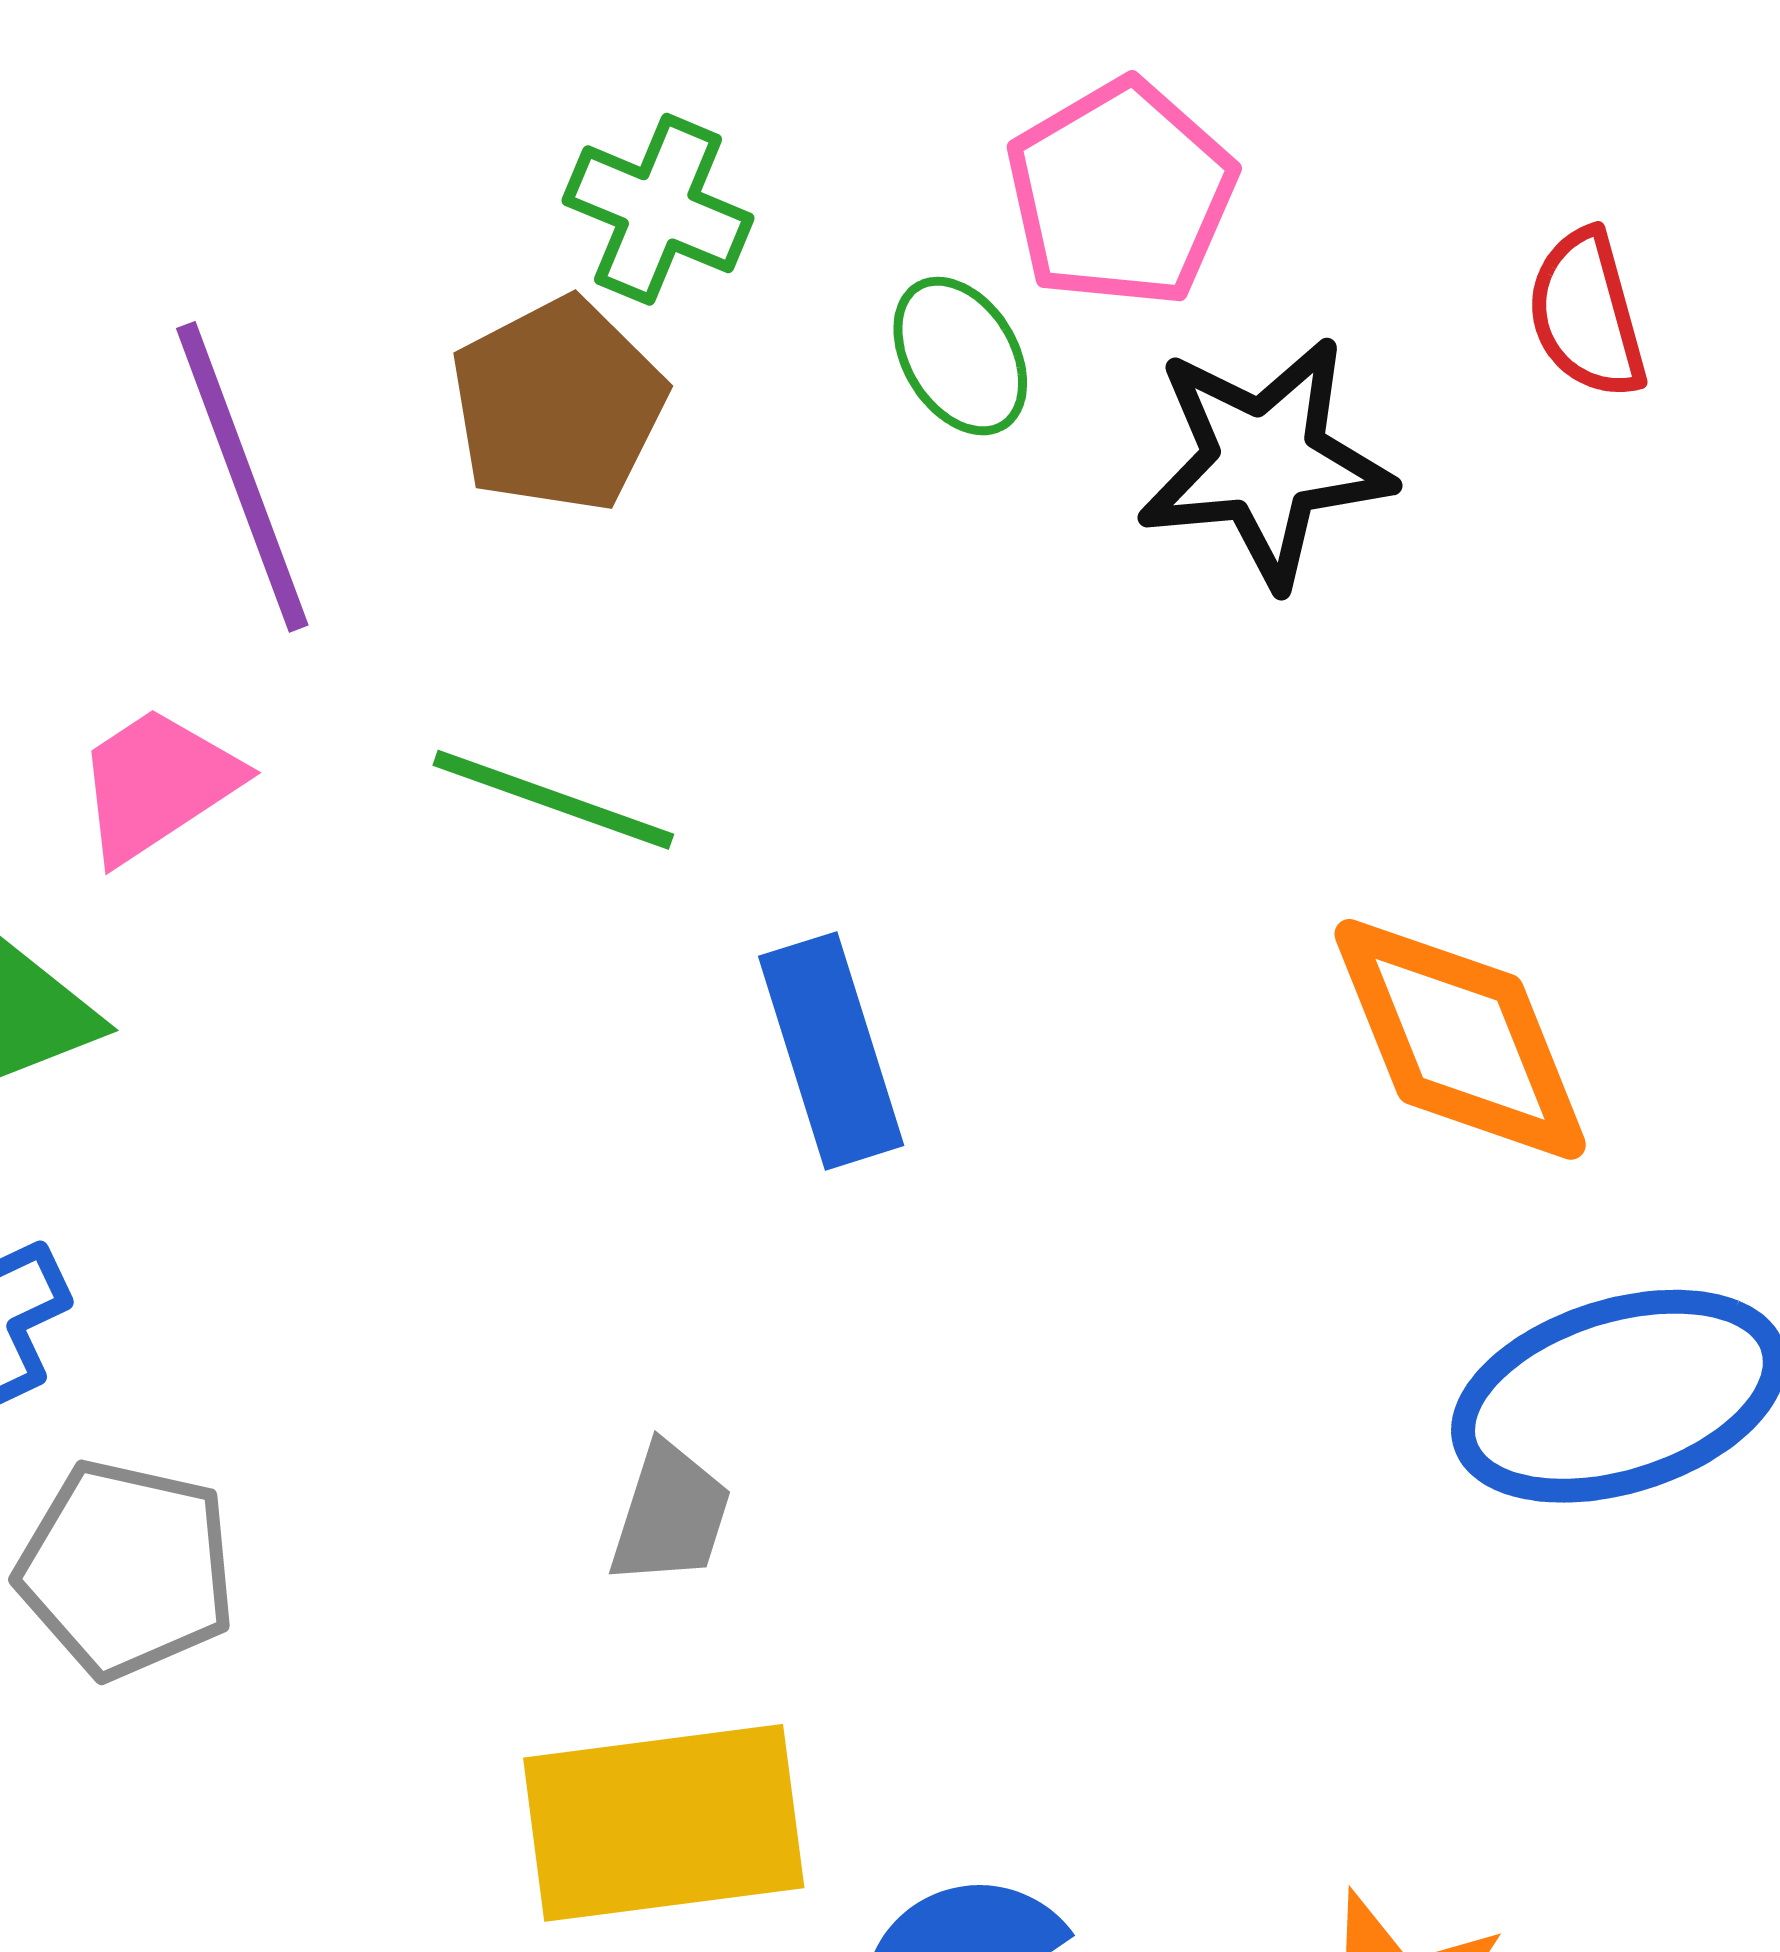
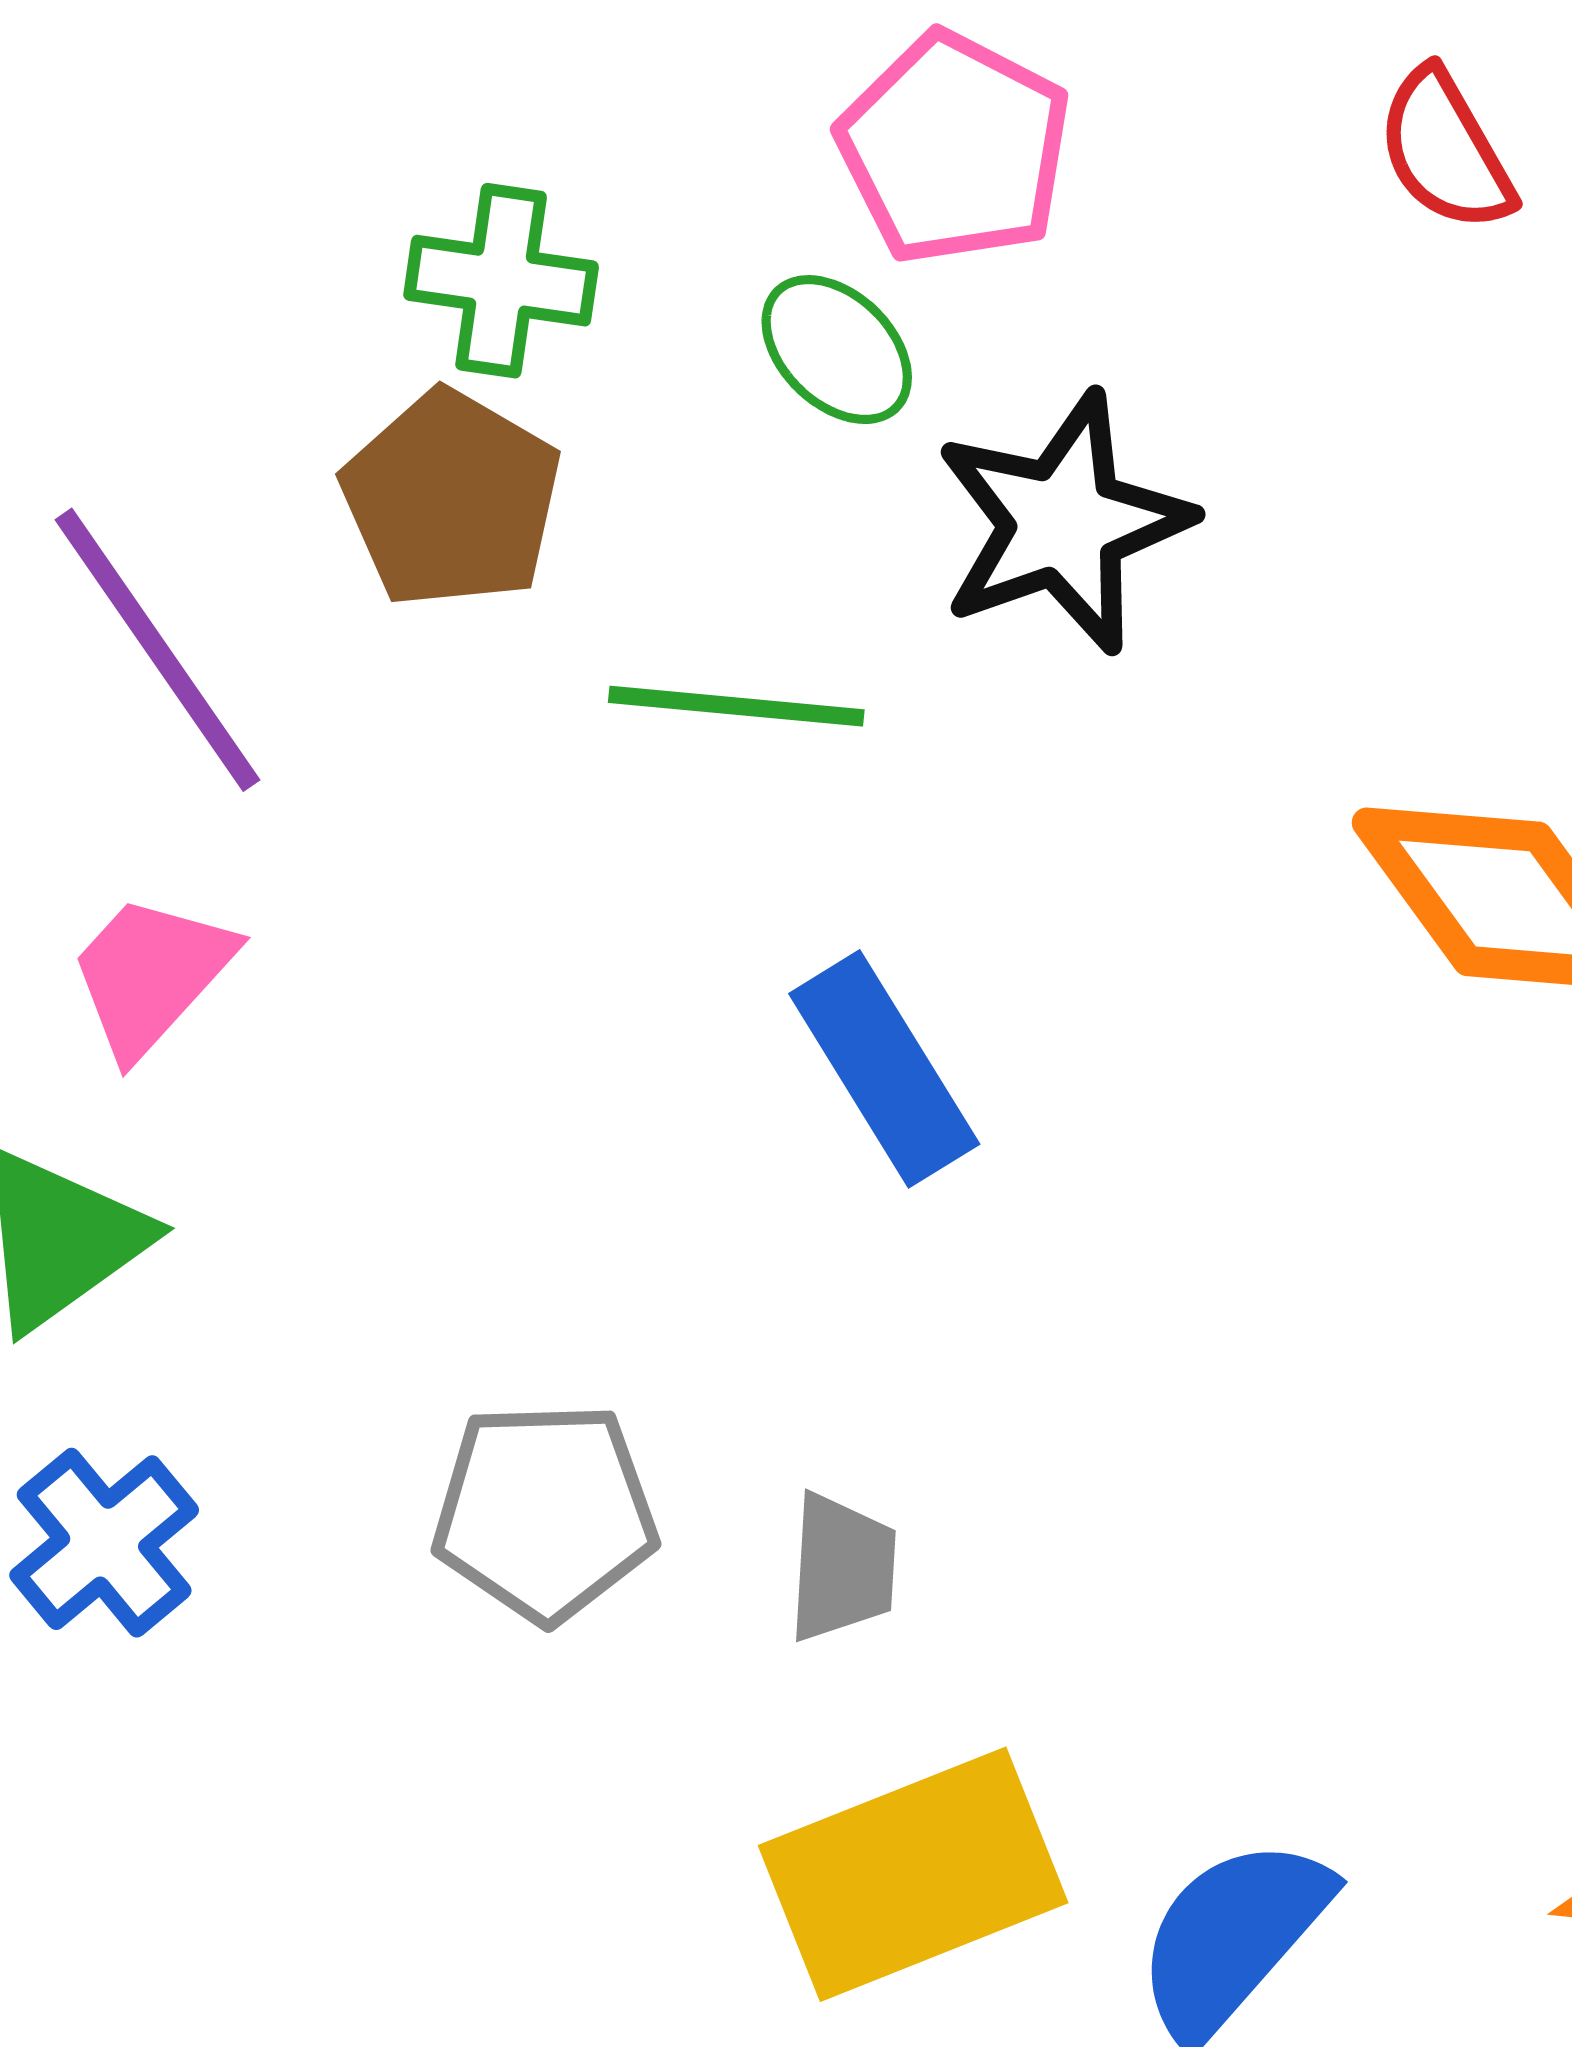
black star: (1265, 462) -> (1063, 523), moved
green line: (553, 800) -> (736, 706), moved
gray pentagon: (126, 1569) -> (545, 1512), moved

